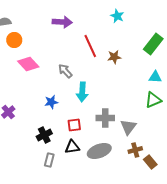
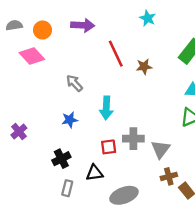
orange circle: (14, 40) -> (43, 30), moved
pink diamond: (28, 64) -> (32, 56), moved
gray arrow: (65, 71) -> (74, 83), moved
red square: (74, 125) -> (109, 147), moved
gray ellipse: (99, 151) -> (124, 195), moved

